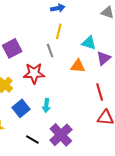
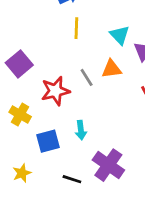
cyan triangle: (89, 43) -> (120, 35), turned 42
gray line: (50, 51) -> (87, 77), moved
blue square: (21, 108) -> (48, 141), turned 36

